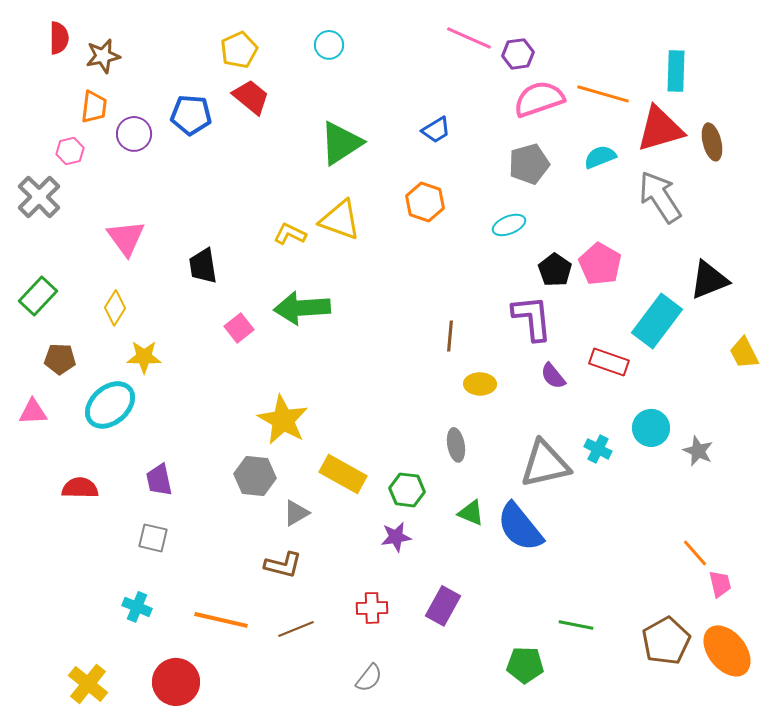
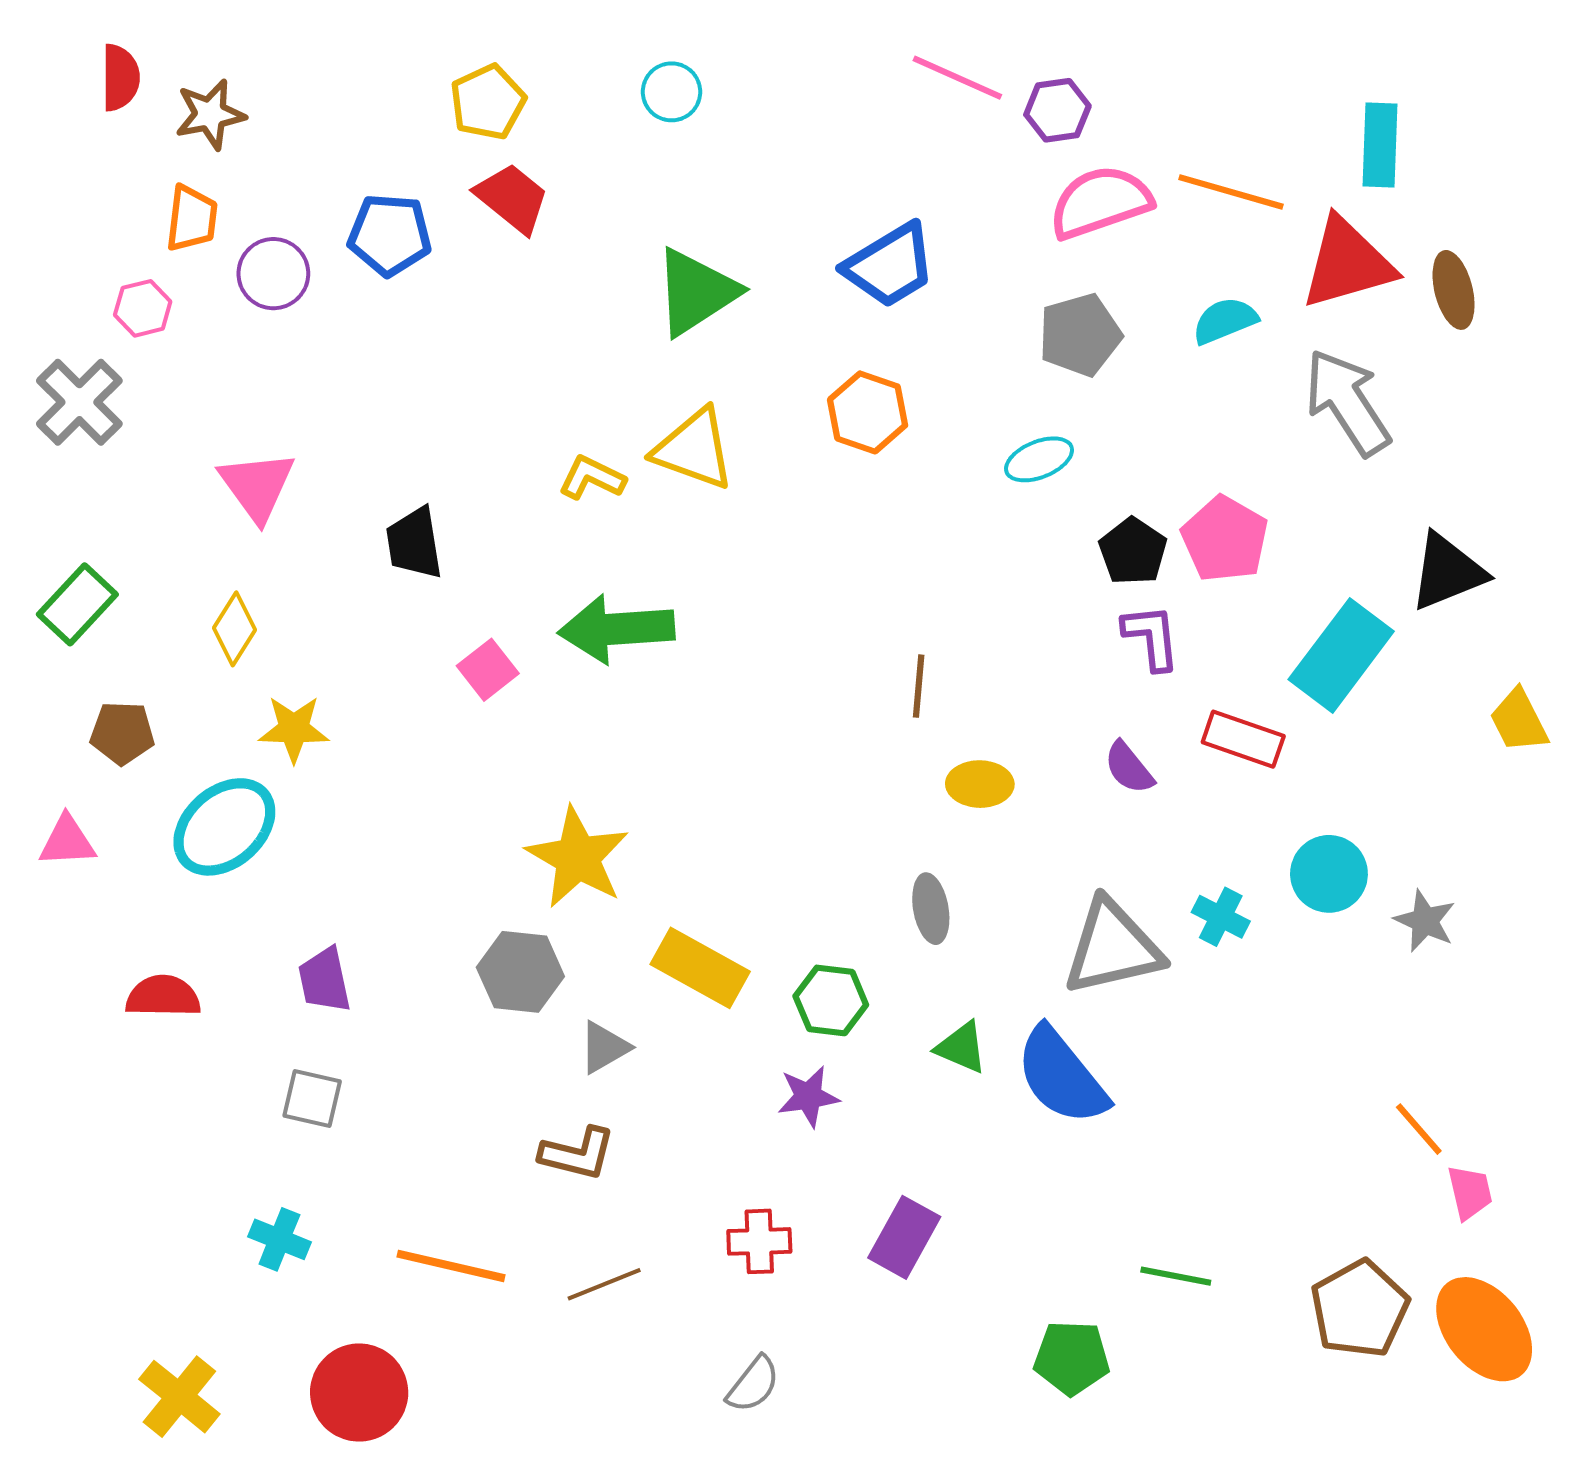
blue trapezoid: (436, 130) -> (890, 265), size x1.6
purple L-shape: (532, 318) -> (1151, 637), moved, size x0.7

